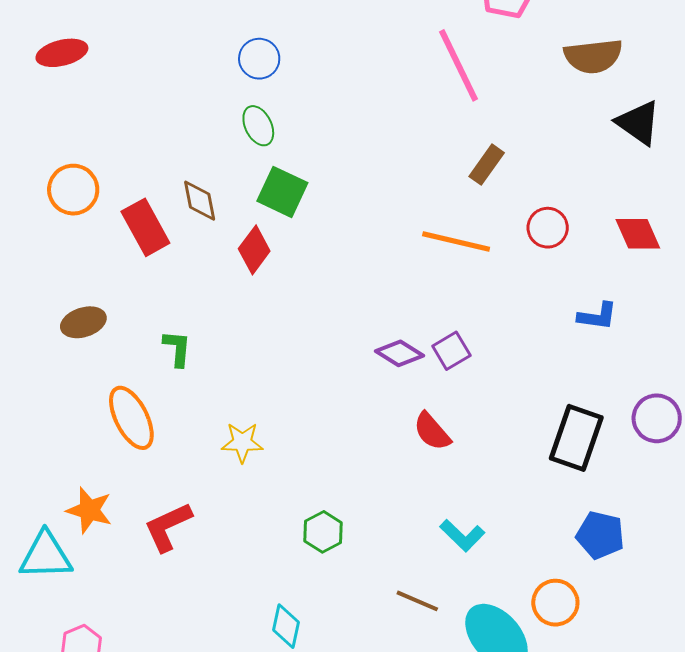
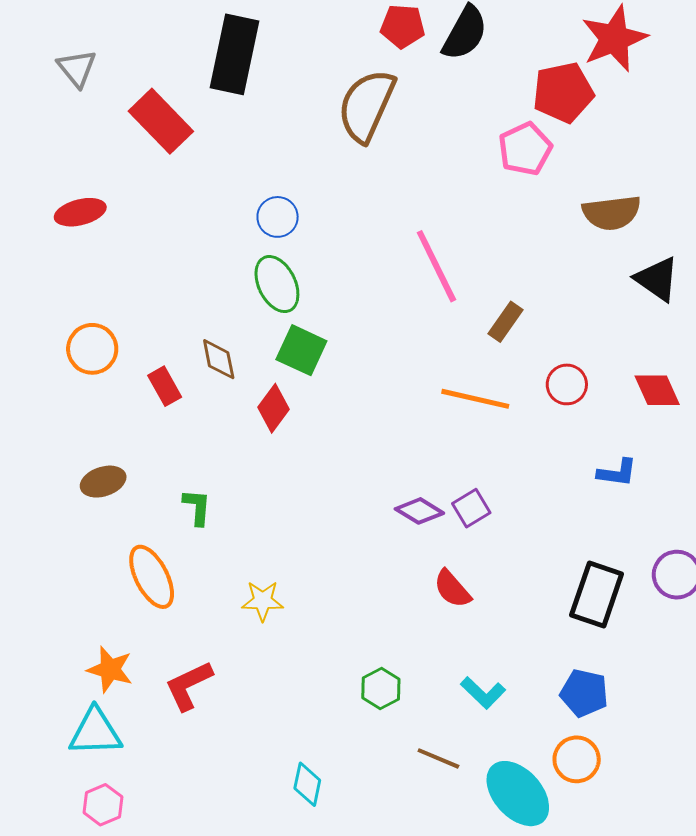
pink line: (458, 65) -> (436, 266), moved
green ellipse: (258, 126) -> (277, 284), size x1.4
red rectangle: (145, 227) -> (165, 386), size x0.7
green hexagon: (323, 532) -> (381, 689), moved
blue pentagon: (600, 535) -> (584, 693), moved
cyan triangle: (46, 556) -> (95, 732), moved

